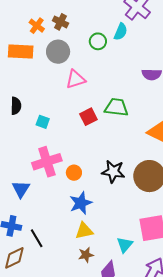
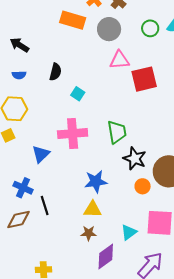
green trapezoid: (116, 107) -> (117, 132), moved, turned 60
red square: (88, 117) -> (144, 79), moved, size x1.5
orange circle: (74, 173) -> (143, 186), moved

